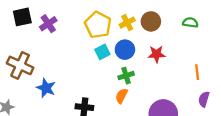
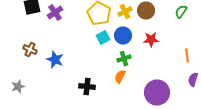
green semicircle: (190, 23) -> (181, 12), turned -64
brown cross: (20, 65) -> (30, 50), size x0.6
blue star: (46, 88) -> (55, 60), moved

